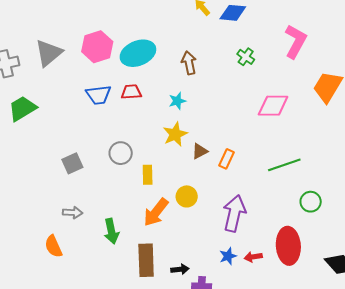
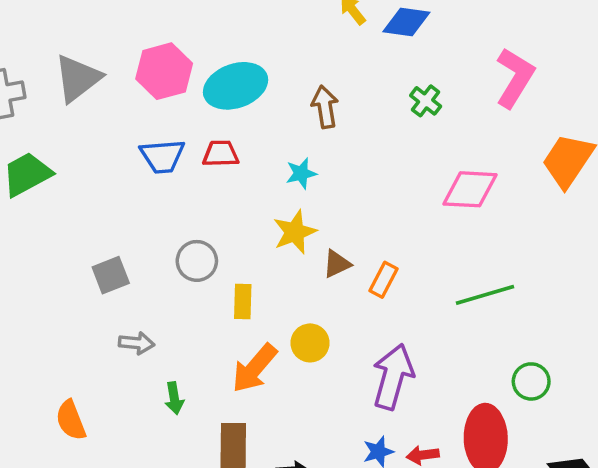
green circle: (311, 202) -> (531, 381), moved
gray arrow: (73, 212) -> (137, 343), moved
green arrow: (111, 231) -> (174, 398), size x0.7

